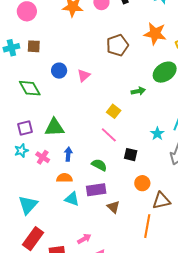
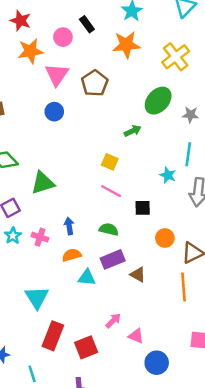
orange star: (155, 34) -> (126, 45), moved
blue circle: (59, 71) -> (54, 112), moved
pink triangle: (84, 75) -> (57, 75), moved, size x1.5
green triangle: (54, 127) -> (43, 183), moved

